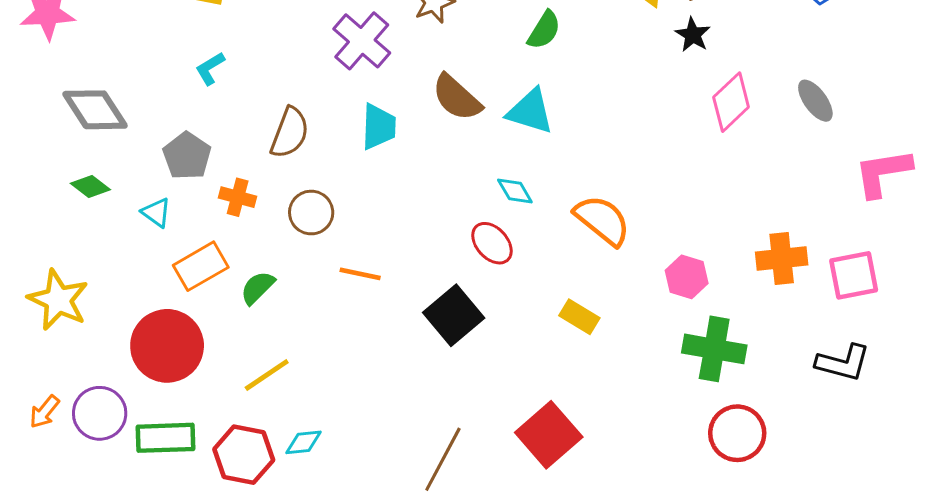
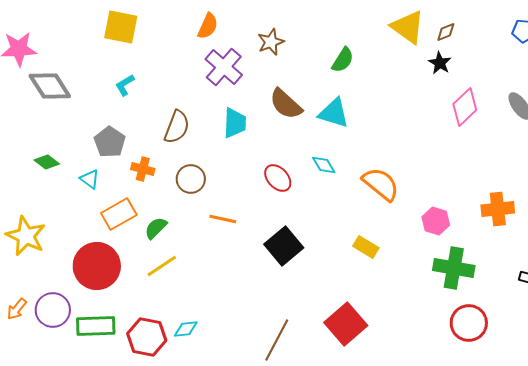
gray diamond: (95, 110) -> (50, 86), moved
red ellipse: (492, 243) -> (278, 178), moved
yellow line: (267, 375) -> (162, 266), moved

